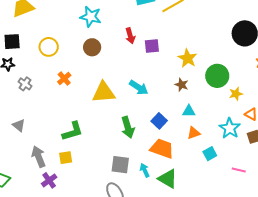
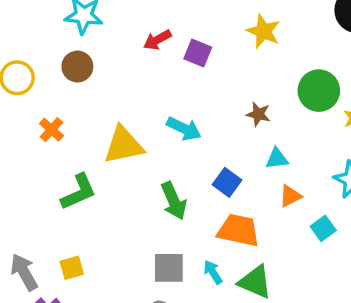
red arrow: (130, 36) -> (157, 40), turned 84
purple square: (152, 46) -> (198, 53), turned 35
brown circle: (92, 47) -> (77, 67), moved
yellow star: (187, 58) -> (263, 31), moved
green L-shape: (73, 131) -> (79, 192), moved

